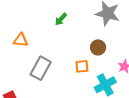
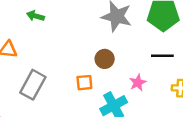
green arrow: (61, 19) -> (35, 16), moved, turned 64

